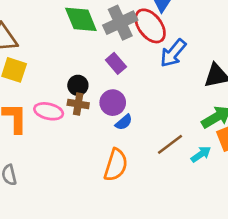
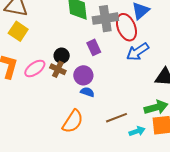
pink ellipse: (49, 111) -> (35, 68), turned -65
blue semicircle: (124, 122) -> (87, 92), turned -136

